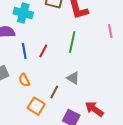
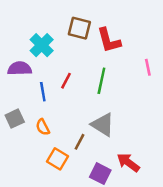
cyan cross: (23, 13) -> (42, 45), turned 30
red line: (43, 51) -> (66, 81), moved
gray triangle: (73, 78) -> (103, 125), size x1.5

